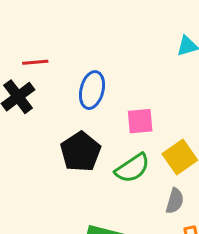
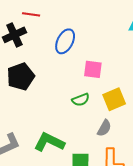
black pentagon: (81, 152) -> (21, 77), moved
green semicircle: (132, 168) -> (81, 100), size x0.7

